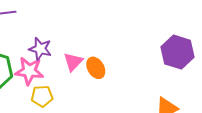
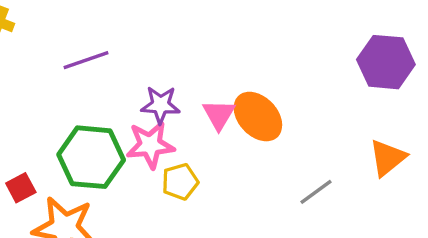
orange ellipse: (96, 68) -> (258, 117), size x1.4

